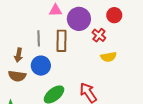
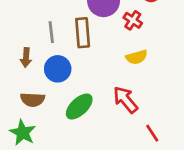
yellow semicircle: (109, 57) -> (137, 57), moved
brown semicircle: (17, 76) -> (33, 100), moved

